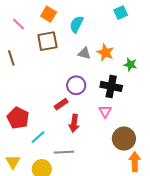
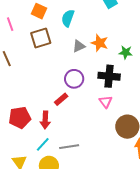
pink line: (19, 24) -> (10, 24), turned 32
gray triangle: (84, 53) -> (79, 46), turned -32
red pentagon: (18, 118) -> (20, 118), turned -30
red arrow: (74, 123) -> (45, 120), moved
cyan line: (38, 137) -> (43, 144), moved

